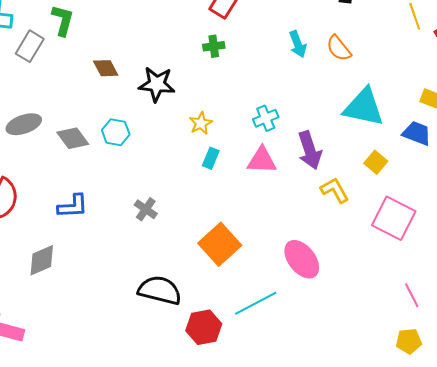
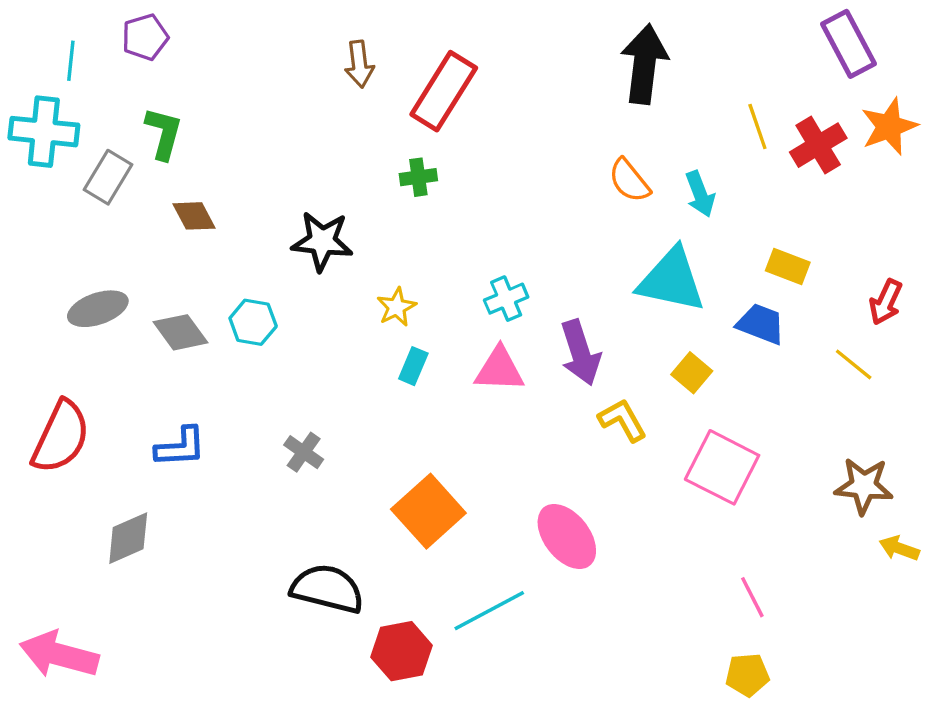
cyan arrow: (298, 44) -> (700, 194), moved
brown diamond: (106, 68) -> (194, 216), moved

